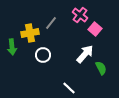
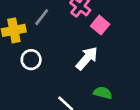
green semicircle: (101, 68) -> (103, 93), moved, turned -48

